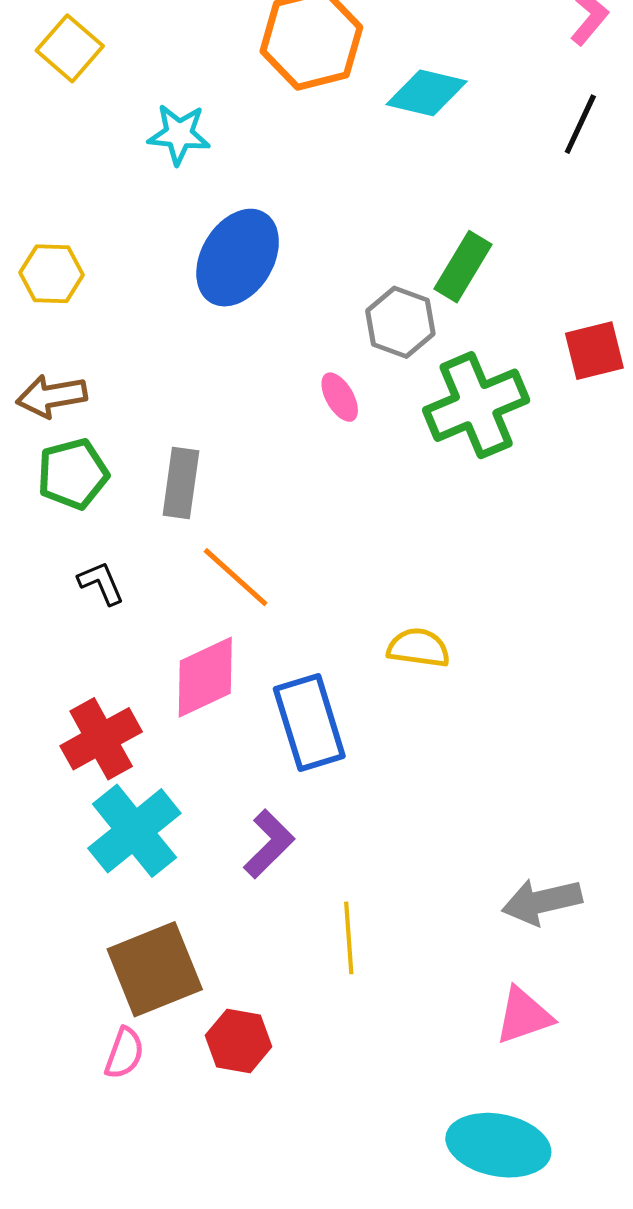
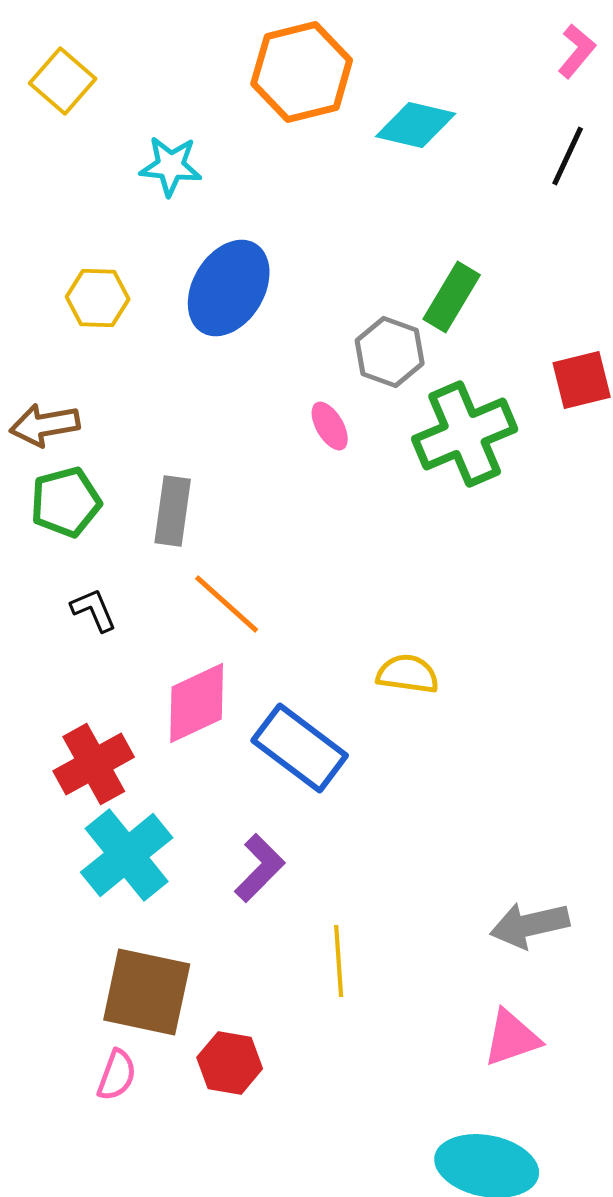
yellow hexagon: (52, 274) -> (98, 298), moved
blue rectangle: (309, 723) -> (300, 748), turned -36
brown square: (155, 969) -> (147, 992), turned 34

